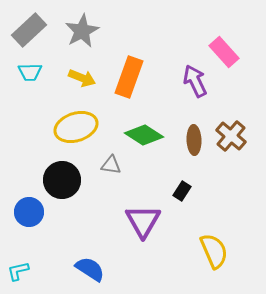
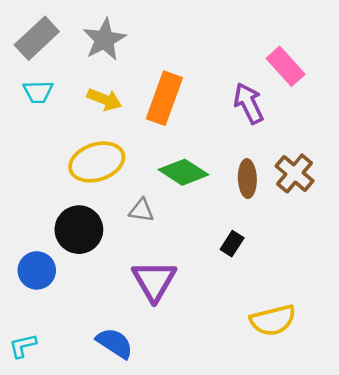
purple triangle: (143, 221) -> (154, 281), moved
yellow semicircle: (214, 251) -> (273, 320), turned 99

